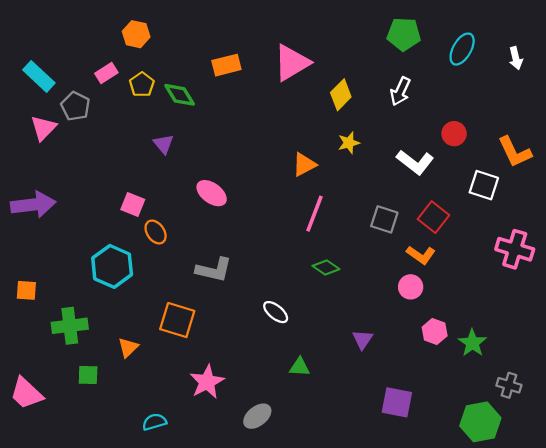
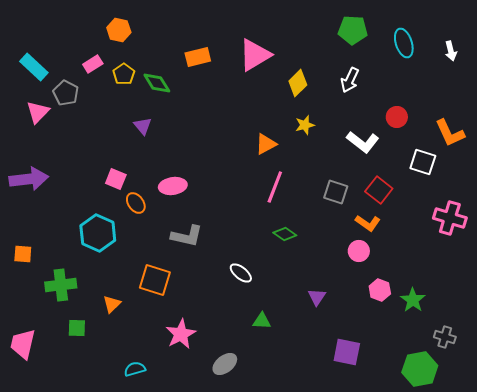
cyan ellipse: (462, 49) -> (404, 43), turned -48
pink ellipse: (212, 193) -> (173, 186), moved, turned -44
pink trapezoid: (26, 393) -> (23, 344), turned 60

